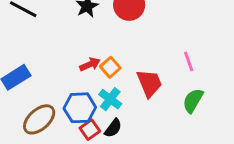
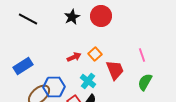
orange square: (110, 67) -> (95, 54), moved
blue hexagon: (80, 108) -> (54, 87), moved

